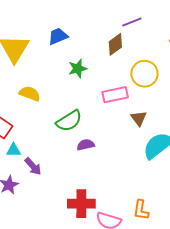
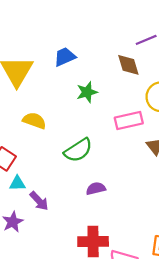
brown diamond: (115, 44) -> (128, 65), turned -70
purple semicircle: (86, 145) -> (96, 188), moved

